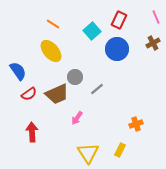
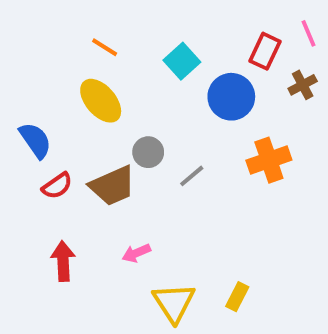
red rectangle: (119, 20) -> (265, 51), moved
pink arrow: (77, 118) -> (136, 253), moved, turned 32
orange cross: (136, 124) -> (269, 160), moved, size x1.5

